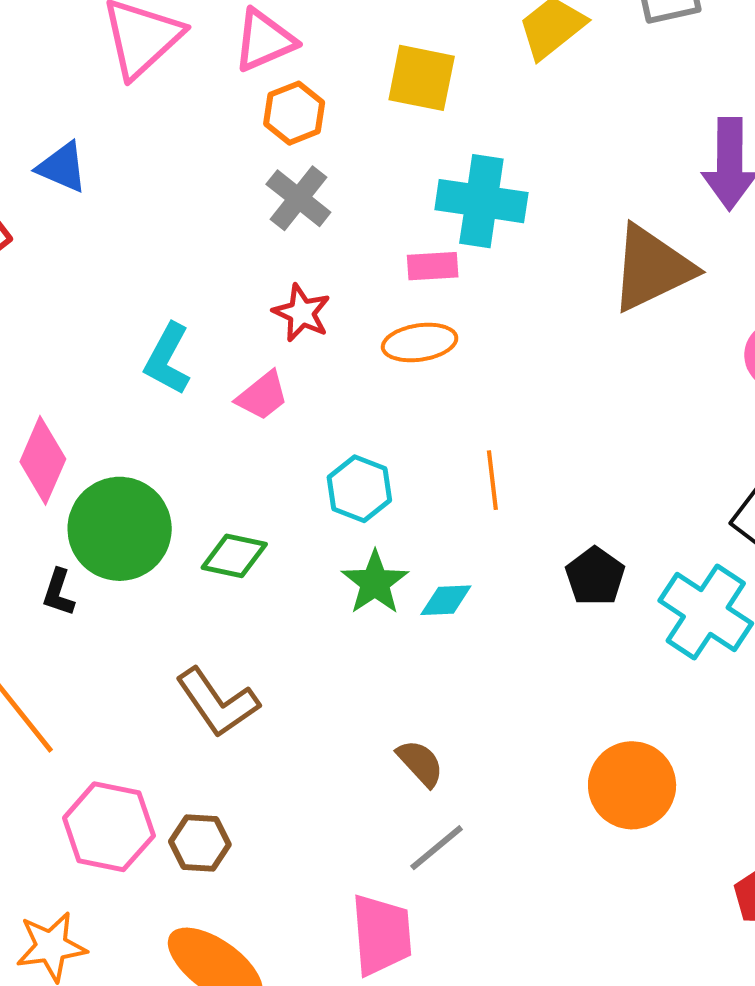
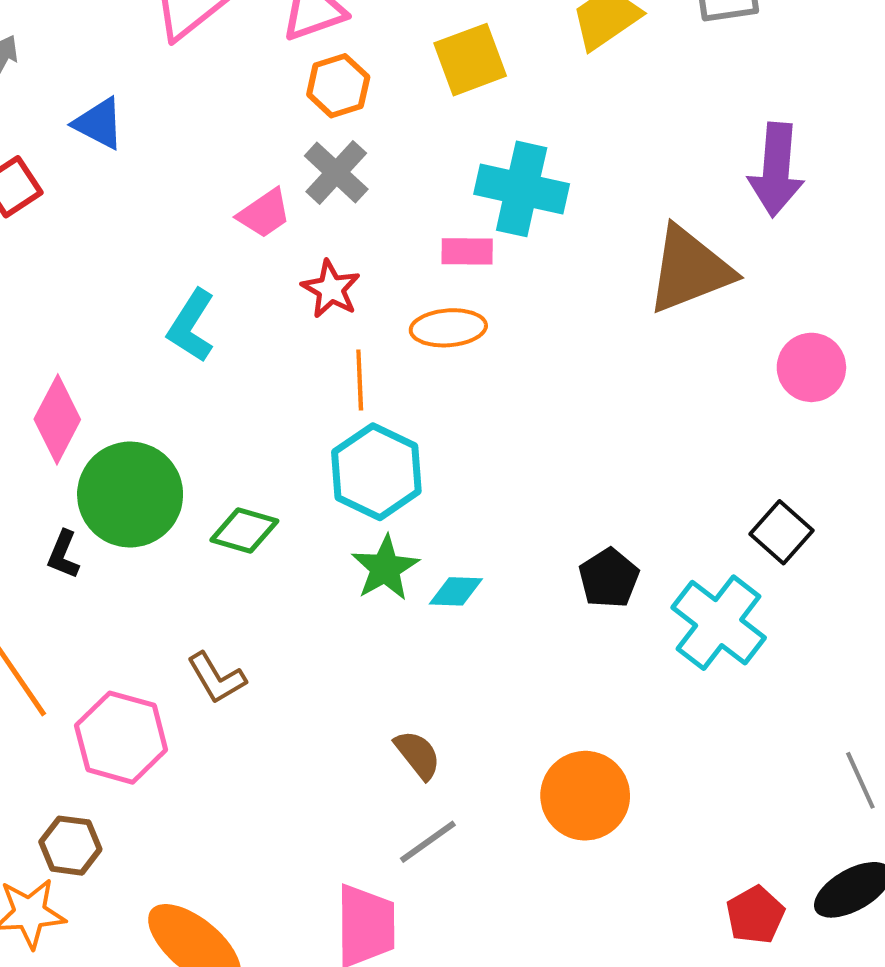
yellow square: (422, 78) -> (470, 60), turned -36
pink trapezoid: (262, 396) -> (264, 213), moved
orange line: (492, 480) -> (360, 380), moved
cyan hexagon: (359, 489) -> (376, 472), size x1.4
brown L-shape: (217, 702) -> (216, 678), size x0.7
orange circle: (632, 785) -> (585, 796), moved
pink hexagon: (109, 827) -> (121, 738), moved
brown hexagon: (200, 843) -> (70, 846), moved

